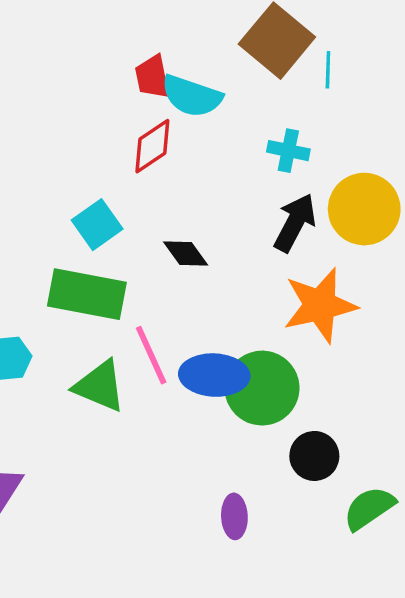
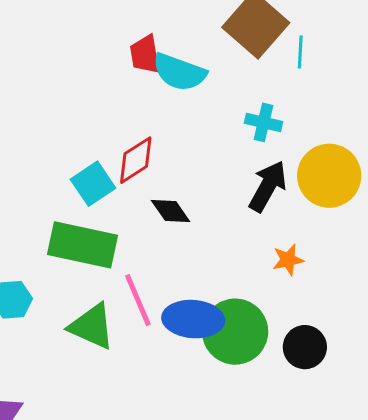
red diamond: (152, 146) -> (136, 160), moved
orange star: (320, 305) -> (288, 260), size x0.5
black circle: (314, 456) -> (305, 347), moved

